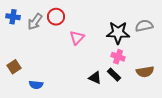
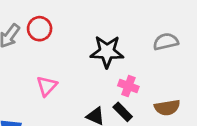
black star: (118, 33) -> (107, 52), moved
pink triangle: (77, 38) -> (47, 86), moved

